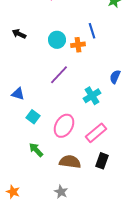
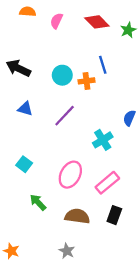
black arrow: (19, 34) -> (18, 68), size x1.5
blue triangle: (18, 94) -> (25, 109), moved
cyan square: (33, 117) -> (24, 164), moved

